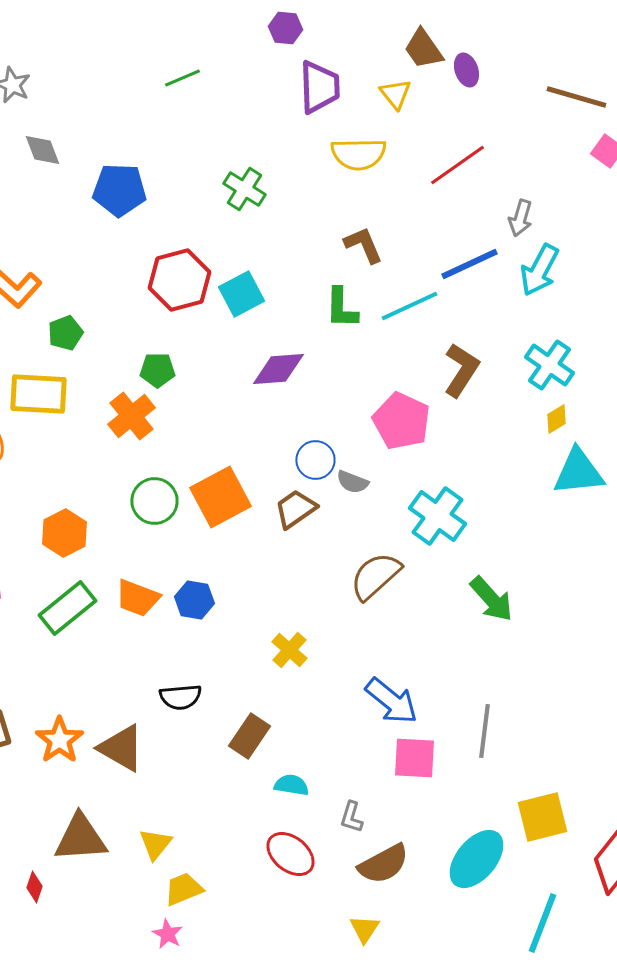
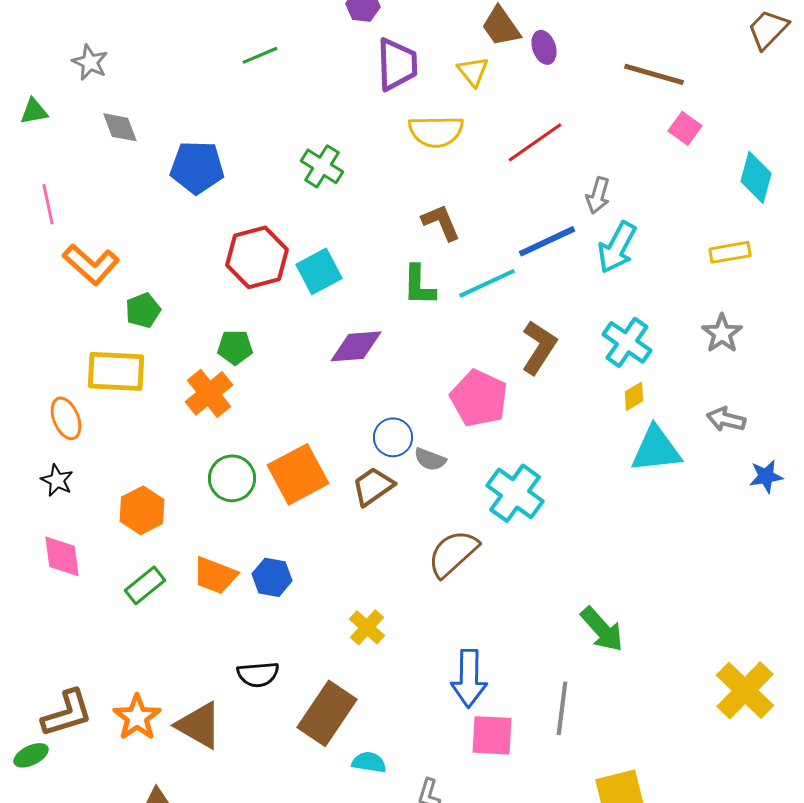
green arrow: (491, 599) -> (602, 629), moved
green rectangle: (67, 608) -> (145, 585), size x0.7
blue arrow: (391, 701) -> (469, 678), turned 52
brown rectangle: (249, 736) -> (327, 713), size x1.4

